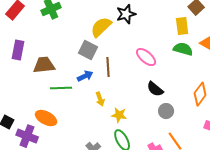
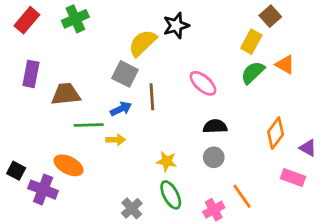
yellow rectangle: (182, 26) -> (251, 42), turned 36
green semicircle: (183, 49) -> (253, 73), turned -60
black semicircle: (155, 89) -> (215, 126), turned 138
yellow arrow: (100, 99) -> (116, 140), moved, turned -72
gray circle: (166, 111) -> (214, 157), moved

